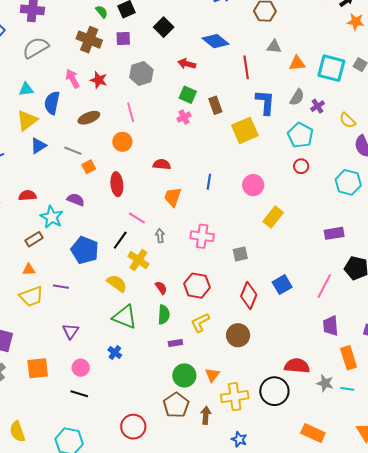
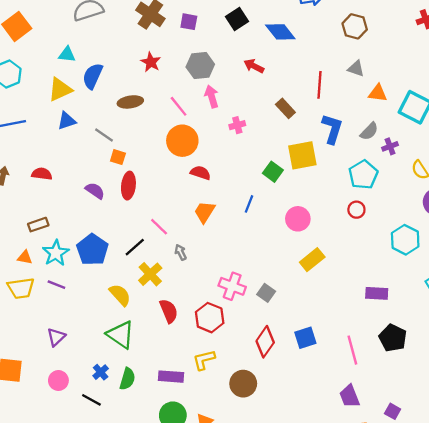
blue diamond: (216, 41) -> (280, 32), moved
pink arrow: (73, 79) -> (212, 96), moved
green square: (188, 95) -> (273, 172), moved
brown rectangle: (215, 105) -> (285, 108), moved, turned -36
pink line: (131, 112) -> (179, 106), turned -36
orange circle: (122, 142) -> (182, 141), moved, size x1.4
orange square: (89, 167) -> (118, 157), turned 32
red ellipse: (117, 184) -> (128, 186), moved
cyan star: (52, 217) -> (56, 253), moved
gray arrow: (160, 236) -> (181, 252), turned -32
pink cross: (202, 236) -> (232, 286), moved
gray square: (240, 254) -> (266, 293), turned 35
pink line: (324, 286) -> (352, 350), turned -55
red semicircle: (161, 288) -> (169, 311), size x1.5
green semicircle: (164, 315) -> (127, 379), moved
purple trapezoid: (331, 326) -> (350, 396), turned -30
purple rectangle: (175, 343) -> (171, 377), size x1.5
black line: (79, 394) -> (91, 400), moved

